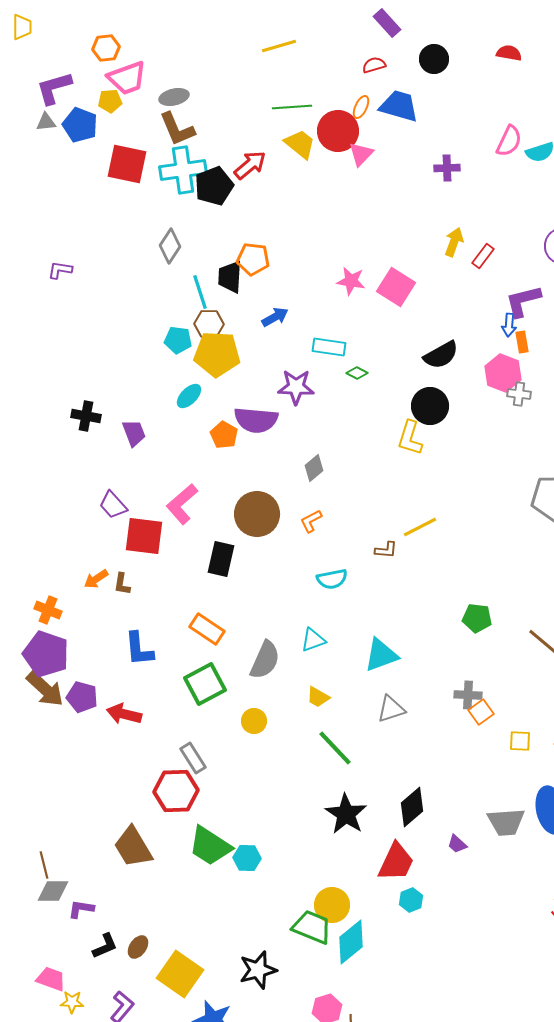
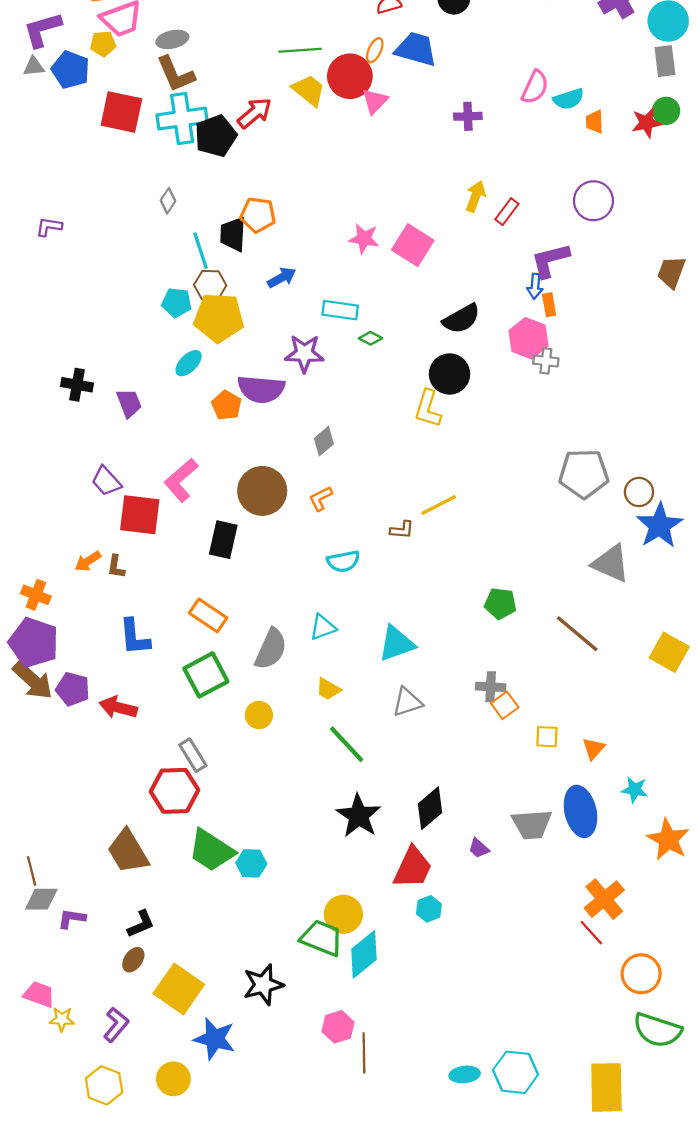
gray diamond: (170, 246) -> (168, 201), size x0.7
black L-shape: (105, 946) -> (141, 924), moved

